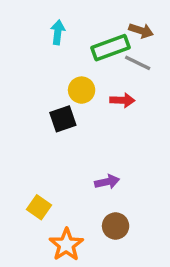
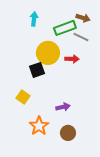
yellow circle: (82, 90) -> (48, 53), size x1.5
yellow square: (39, 207) -> (23, 97), moved
orange star: (66, 245) -> (39, 126), moved

